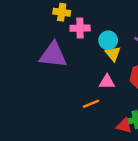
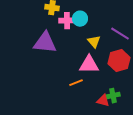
cyan circle: (108, 40) -> (80, 19), moved
pink triangle: (107, 82) -> (89, 65), size x1.5

